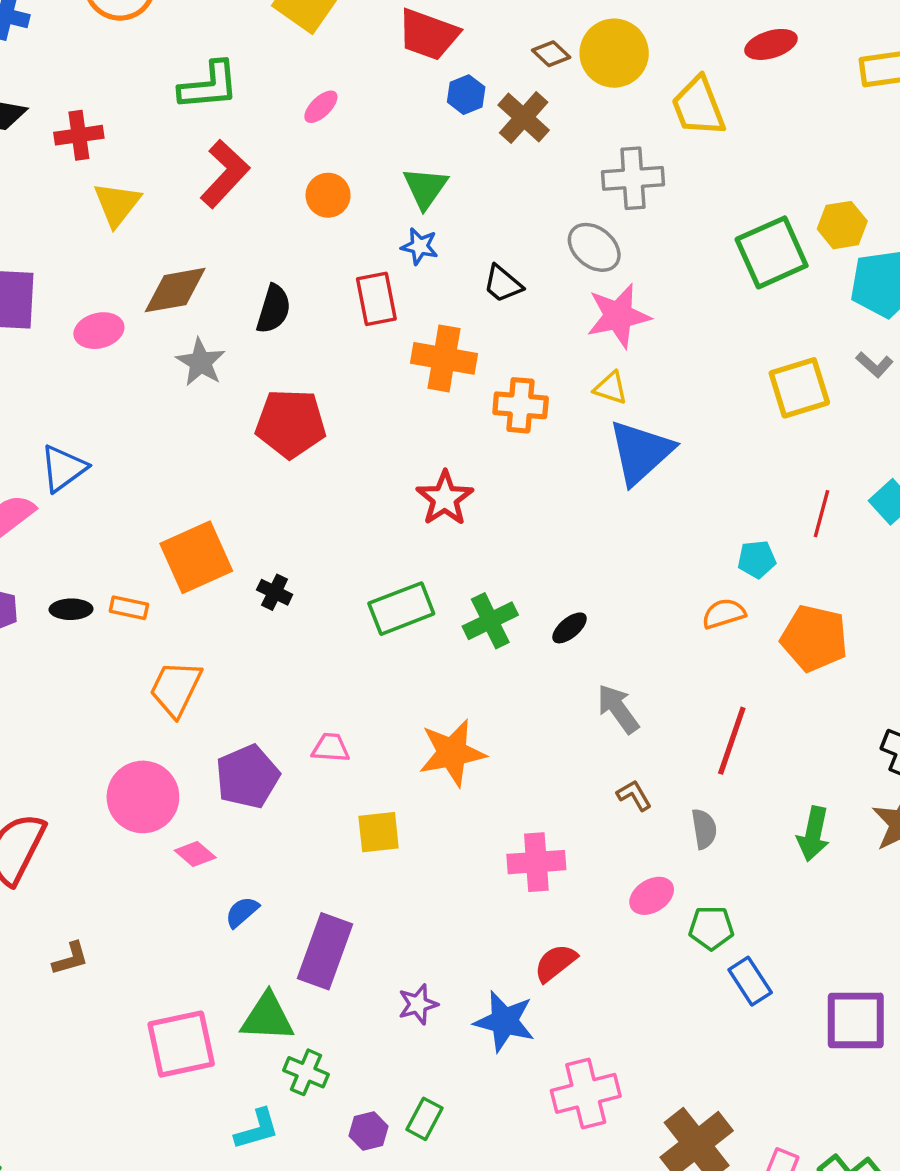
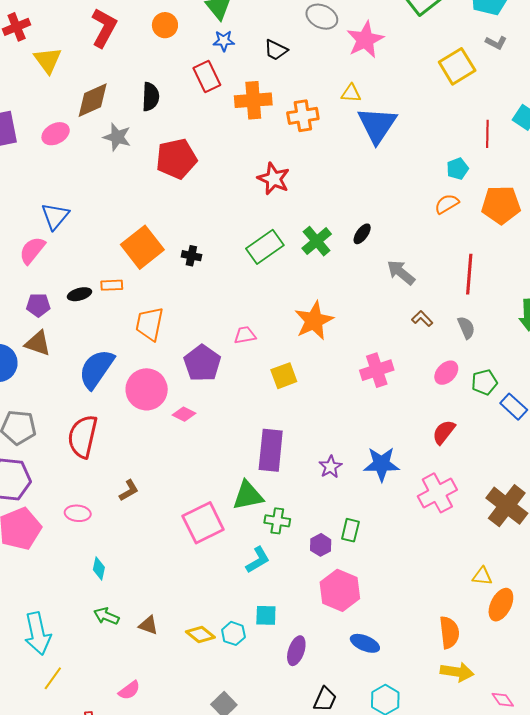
pink star: (618, 316) -> (365, 40), moved
blue semicircle: (242, 912) -> (96, 369), moved, size x2.0
red semicircle: (555, 963) -> (444, 432), moved

